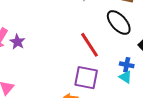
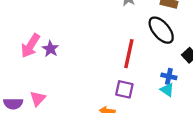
red line: (90, 45) -> (129, 54), turned 44
purple square: (86, 78) -> (124, 89), size x0.7

